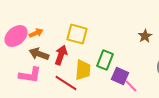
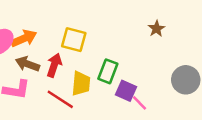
orange arrow: (36, 33) -> (24, 38), size x1.5
brown star: (145, 36) -> (157, 29), moved

